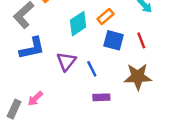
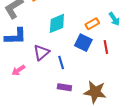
orange rectangle: (105, 17) -> (92, 24), moved
brown star: (138, 77) -> (95, 92), moved
pink arrow: (35, 99) -> (18, 70), moved

